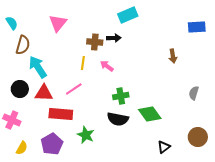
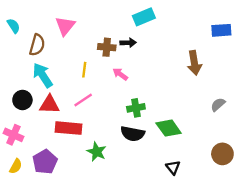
brown semicircle: (23, 45) -> (37, 45), moved
brown arrow: (173, 56) -> (194, 63), size x1.5
yellow line: (83, 63) -> (84, 70), moved
gray semicircle: (194, 93) -> (218, 104), turned 32
purple pentagon: (52, 144) -> (45, 162), moved
black triangle: (164, 147) -> (173, 167), moved, turned -32
yellow semicircle: (22, 148) -> (16, 166), moved

